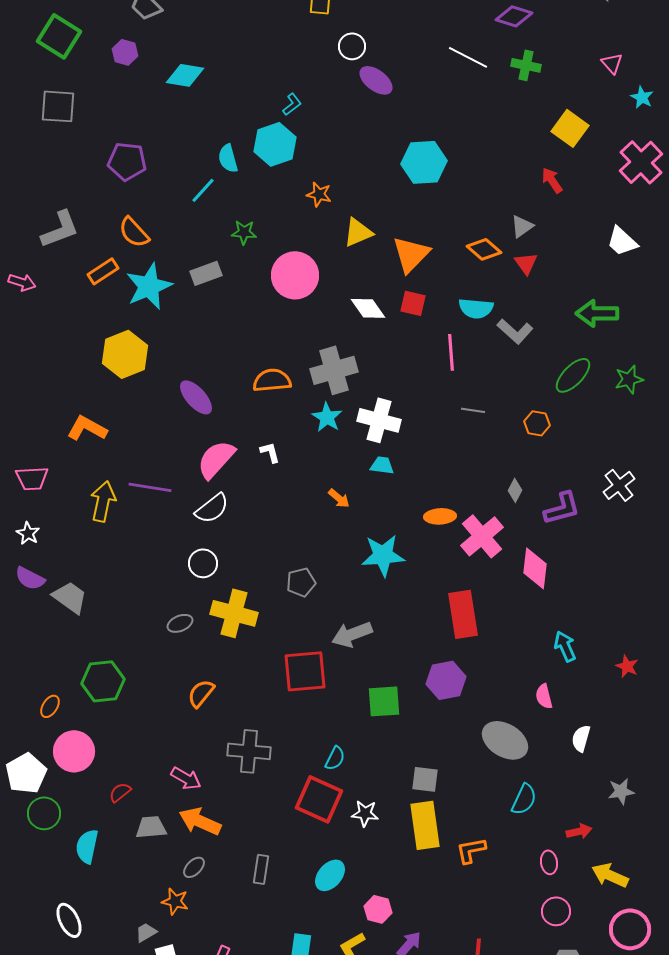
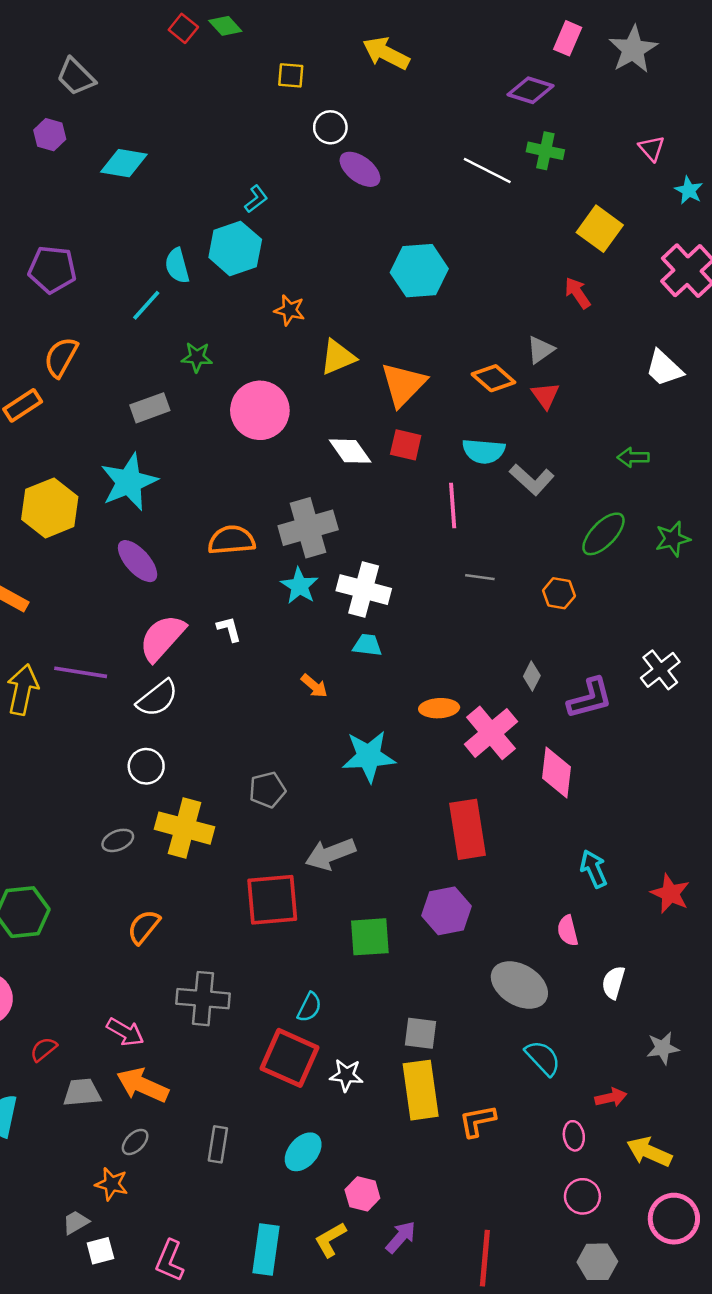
white line: (468, 57) -> (487, 171), moved
orange semicircle: (134, 232) -> (61, 357), turned 72
cyan star: (149, 286) -> (129, 482), moved
green arrow: (597, 313) -> (633, 457), size x0.6
red star: (627, 666) -> (670, 894), size x1.4
cyan semicircle: (524, 799) -> (543, 1058), turned -68

